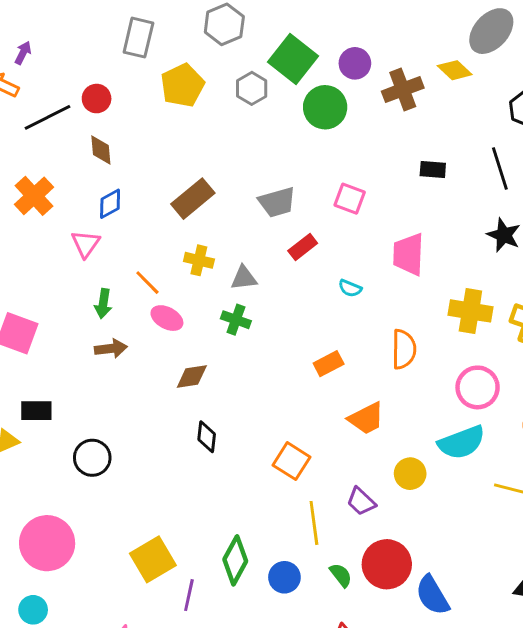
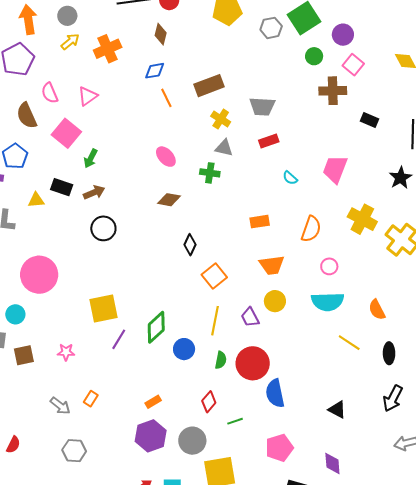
brown cross: (403, 90) -> (333, 91), moved
green circle: (325, 107) -> (314, 56), size x0.6
pink square: (350, 199) -> (353, 65), moved
pink triangle: (86, 244) -> (88, 96), moved
yellow cross: (199, 260) -> (221, 119), moved
orange line: (147, 283) -> (166, 98), moved
green arrow: (103, 304) -> (91, 158), moved
green cross: (236, 320) -> (210, 173), turned -30
brown arrow: (111, 349) -> (94, 192), moved, turned -35
pink circle: (478, 387) -> (329, 266), moved, size x0.6
black diamond: (207, 437) -> (190, 245), moved
black circle: (92, 458) -> (103, 228), moved
yellow circle: (410, 474) -> (275, 301), moved
green semicircle: (341, 575) -> (221, 360), turned 30

